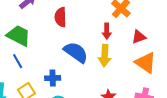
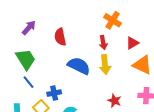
green trapezoid: (19, 36) -> (26, 59), turned 40
blue cross: (53, 78) -> (54, 93), moved

